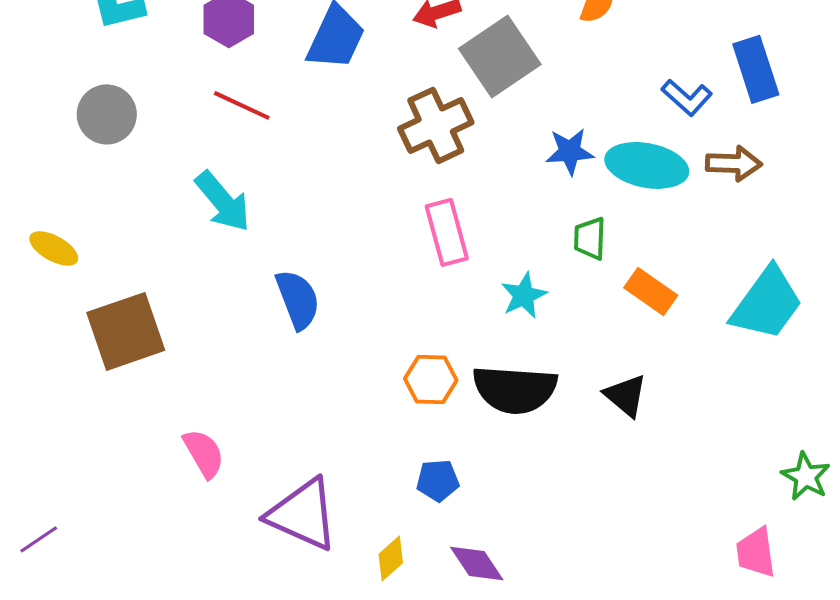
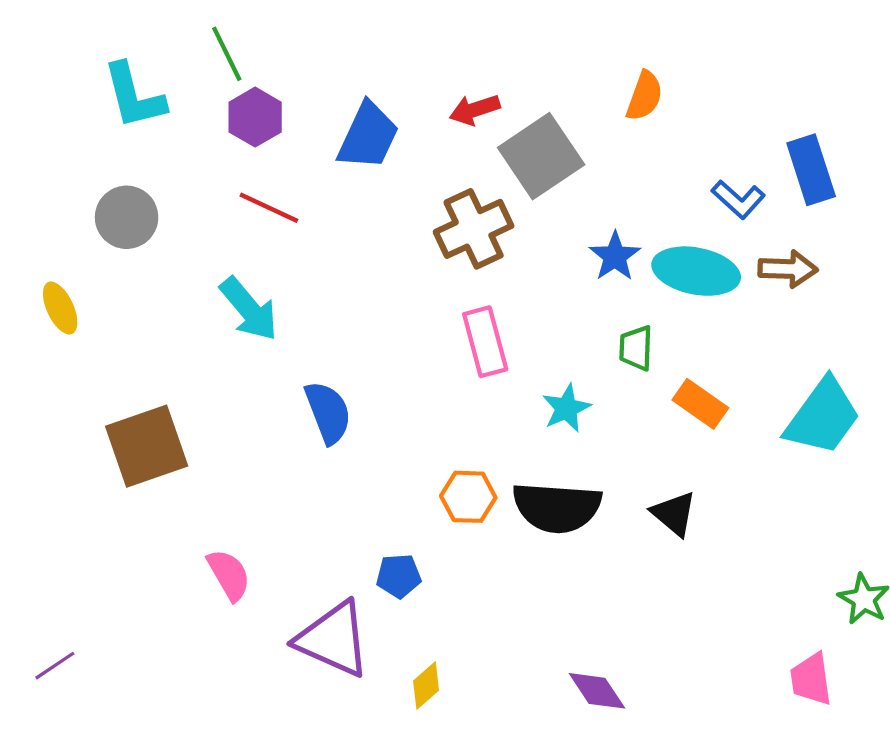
blue star: (570, 151) -> (615, 256), turned -30
yellow ellipse: (54, 248) -> (60, 308), moved, turned 36
blue pentagon: (438, 480) -> (399, 576), moved
purple diamond: (477, 563) -> (597, 691), moved

